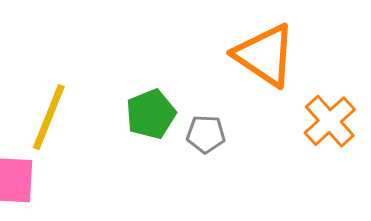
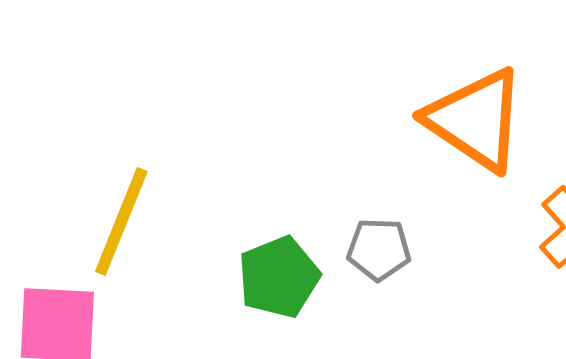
green pentagon: (151, 114) -> (279, 277), moved

